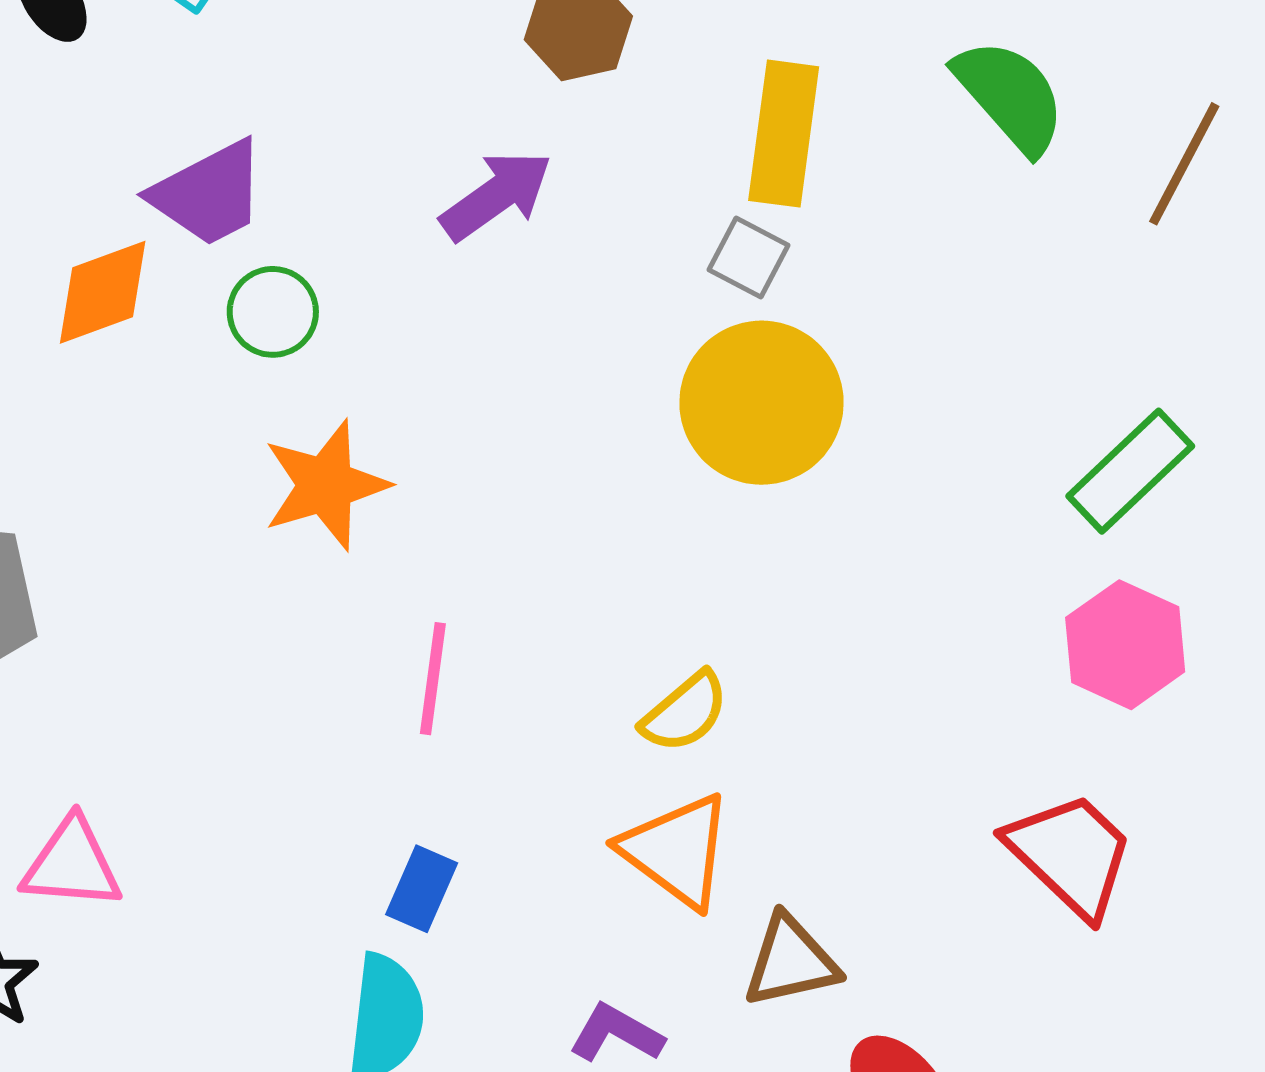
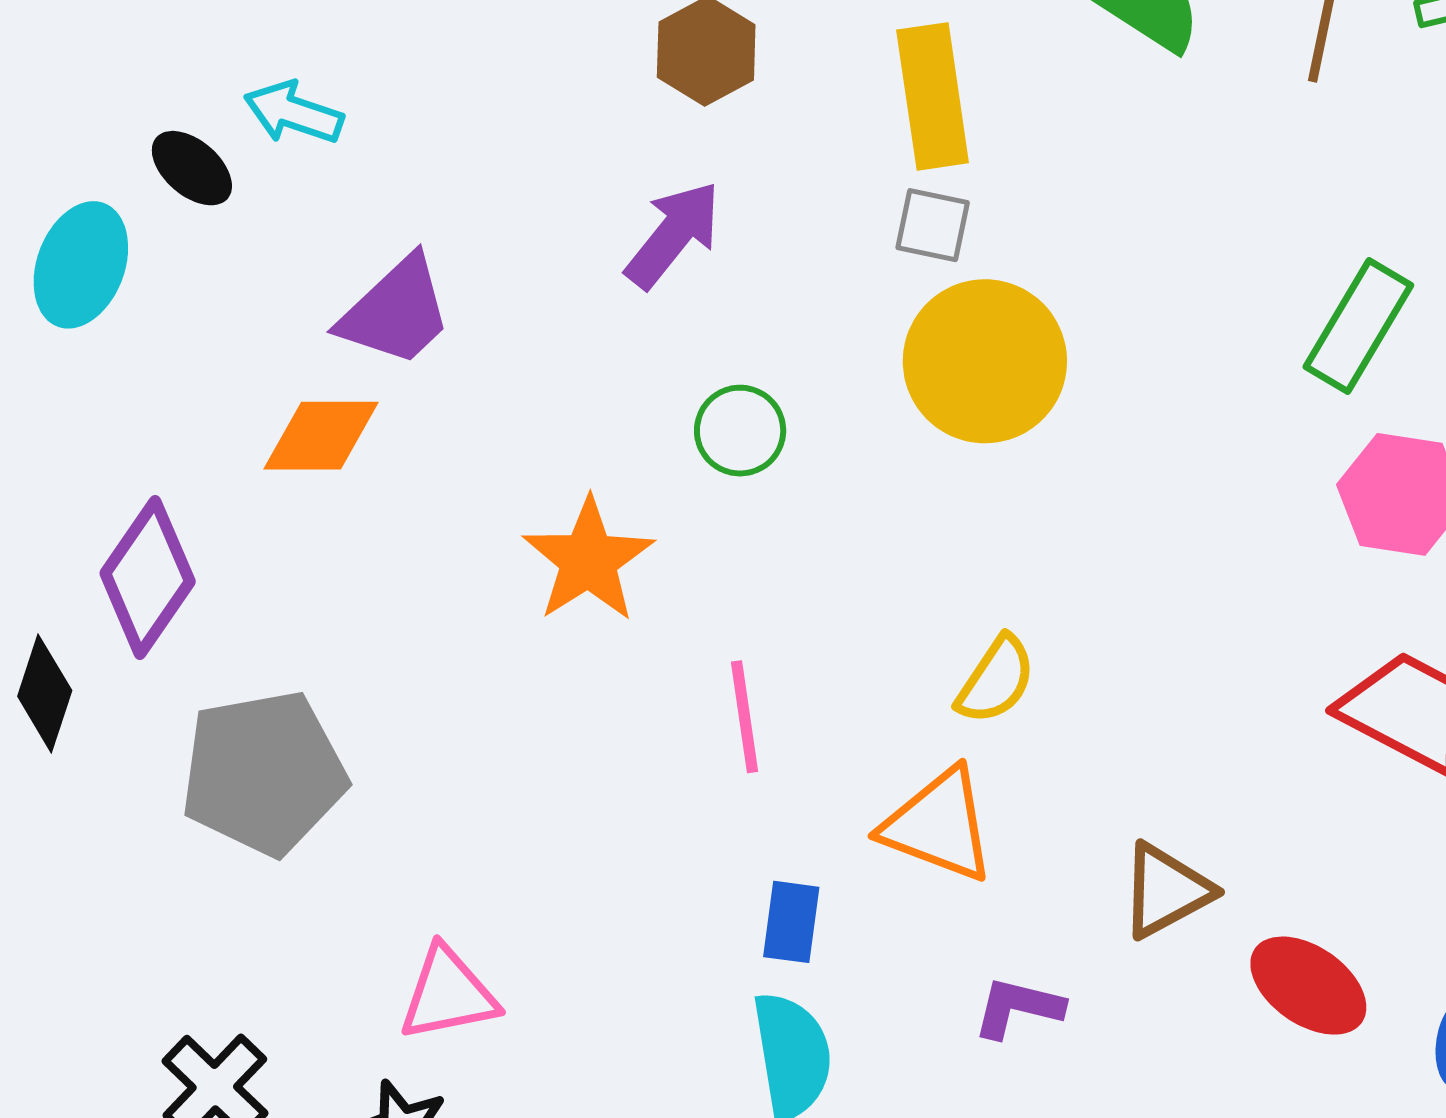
orange diamond: (103, 292) -> (321, 436), turned 36
green circle: (273, 312) -> (740, 431), moved
orange triangle: (677, 851) -> (939, 825), moved

